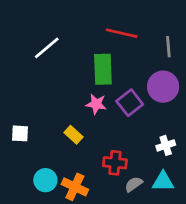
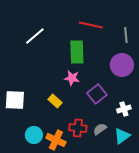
purple square: (130, 103) -> (97, 94), moved
white square: (20, 133) -> (15, 100), size x1.5
red cross: (115, 163) -> (78, 128), moved
cyan triangle: (163, 182) -> (122, 136), turned -36
gray semicircle: (134, 184) -> (100, 129), moved

